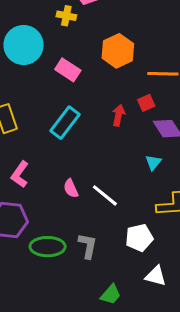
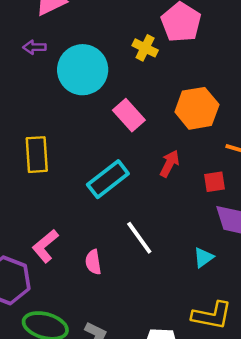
red arrow: (118, 115) -> (169, 164), moved
pink L-shape: (20, 174) -> (45, 246), moved
white line: (105, 195) -> (139, 238), moved

